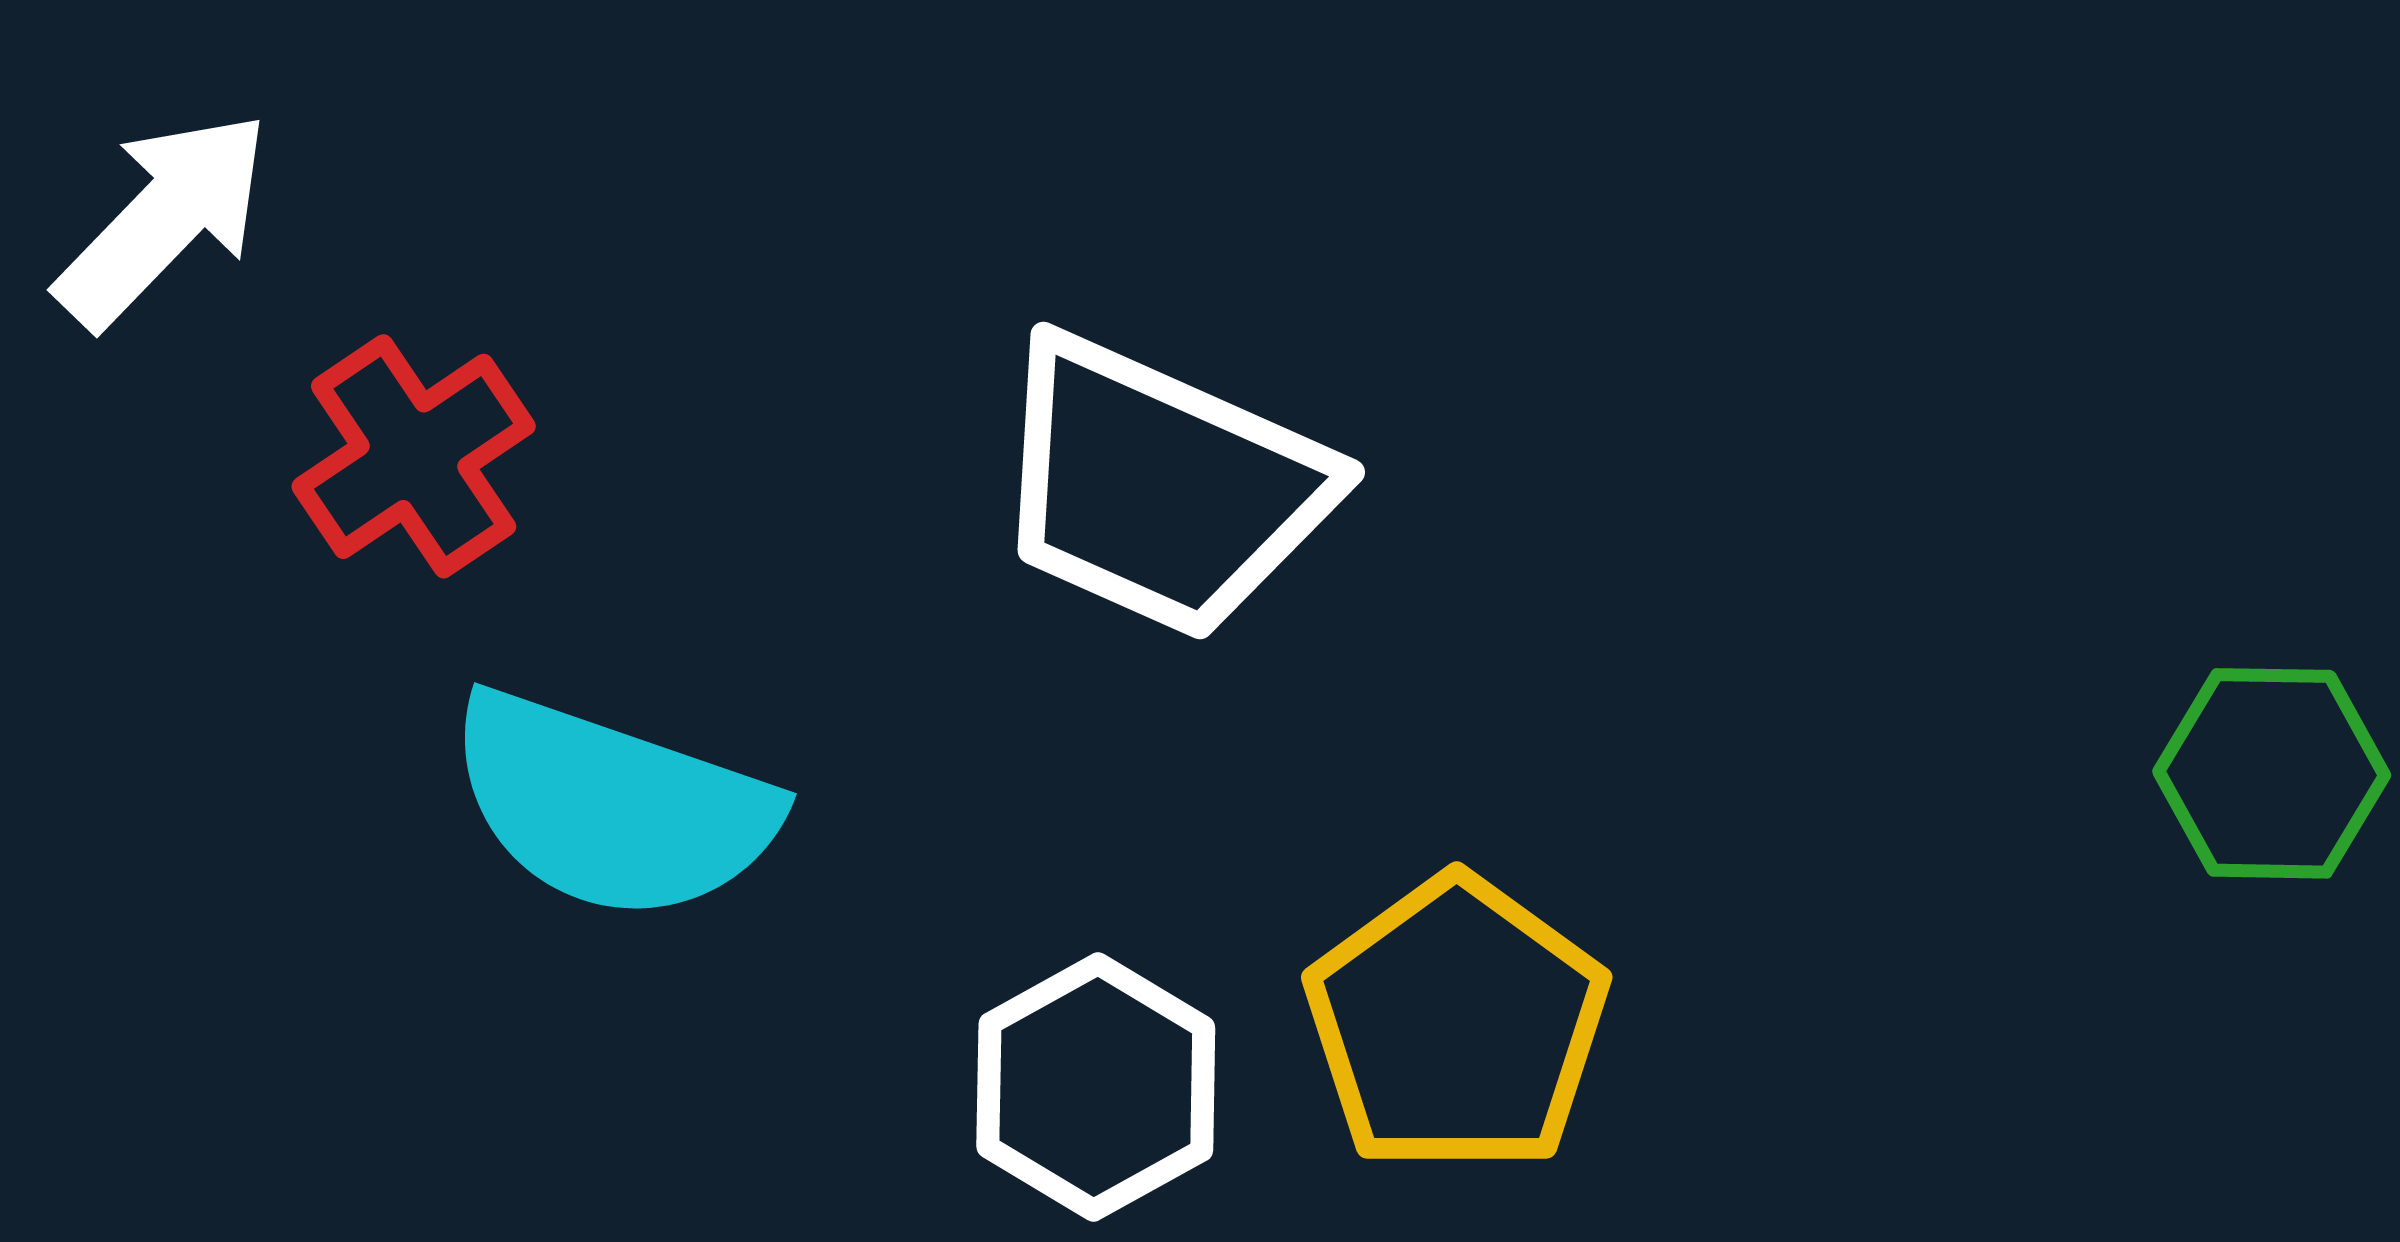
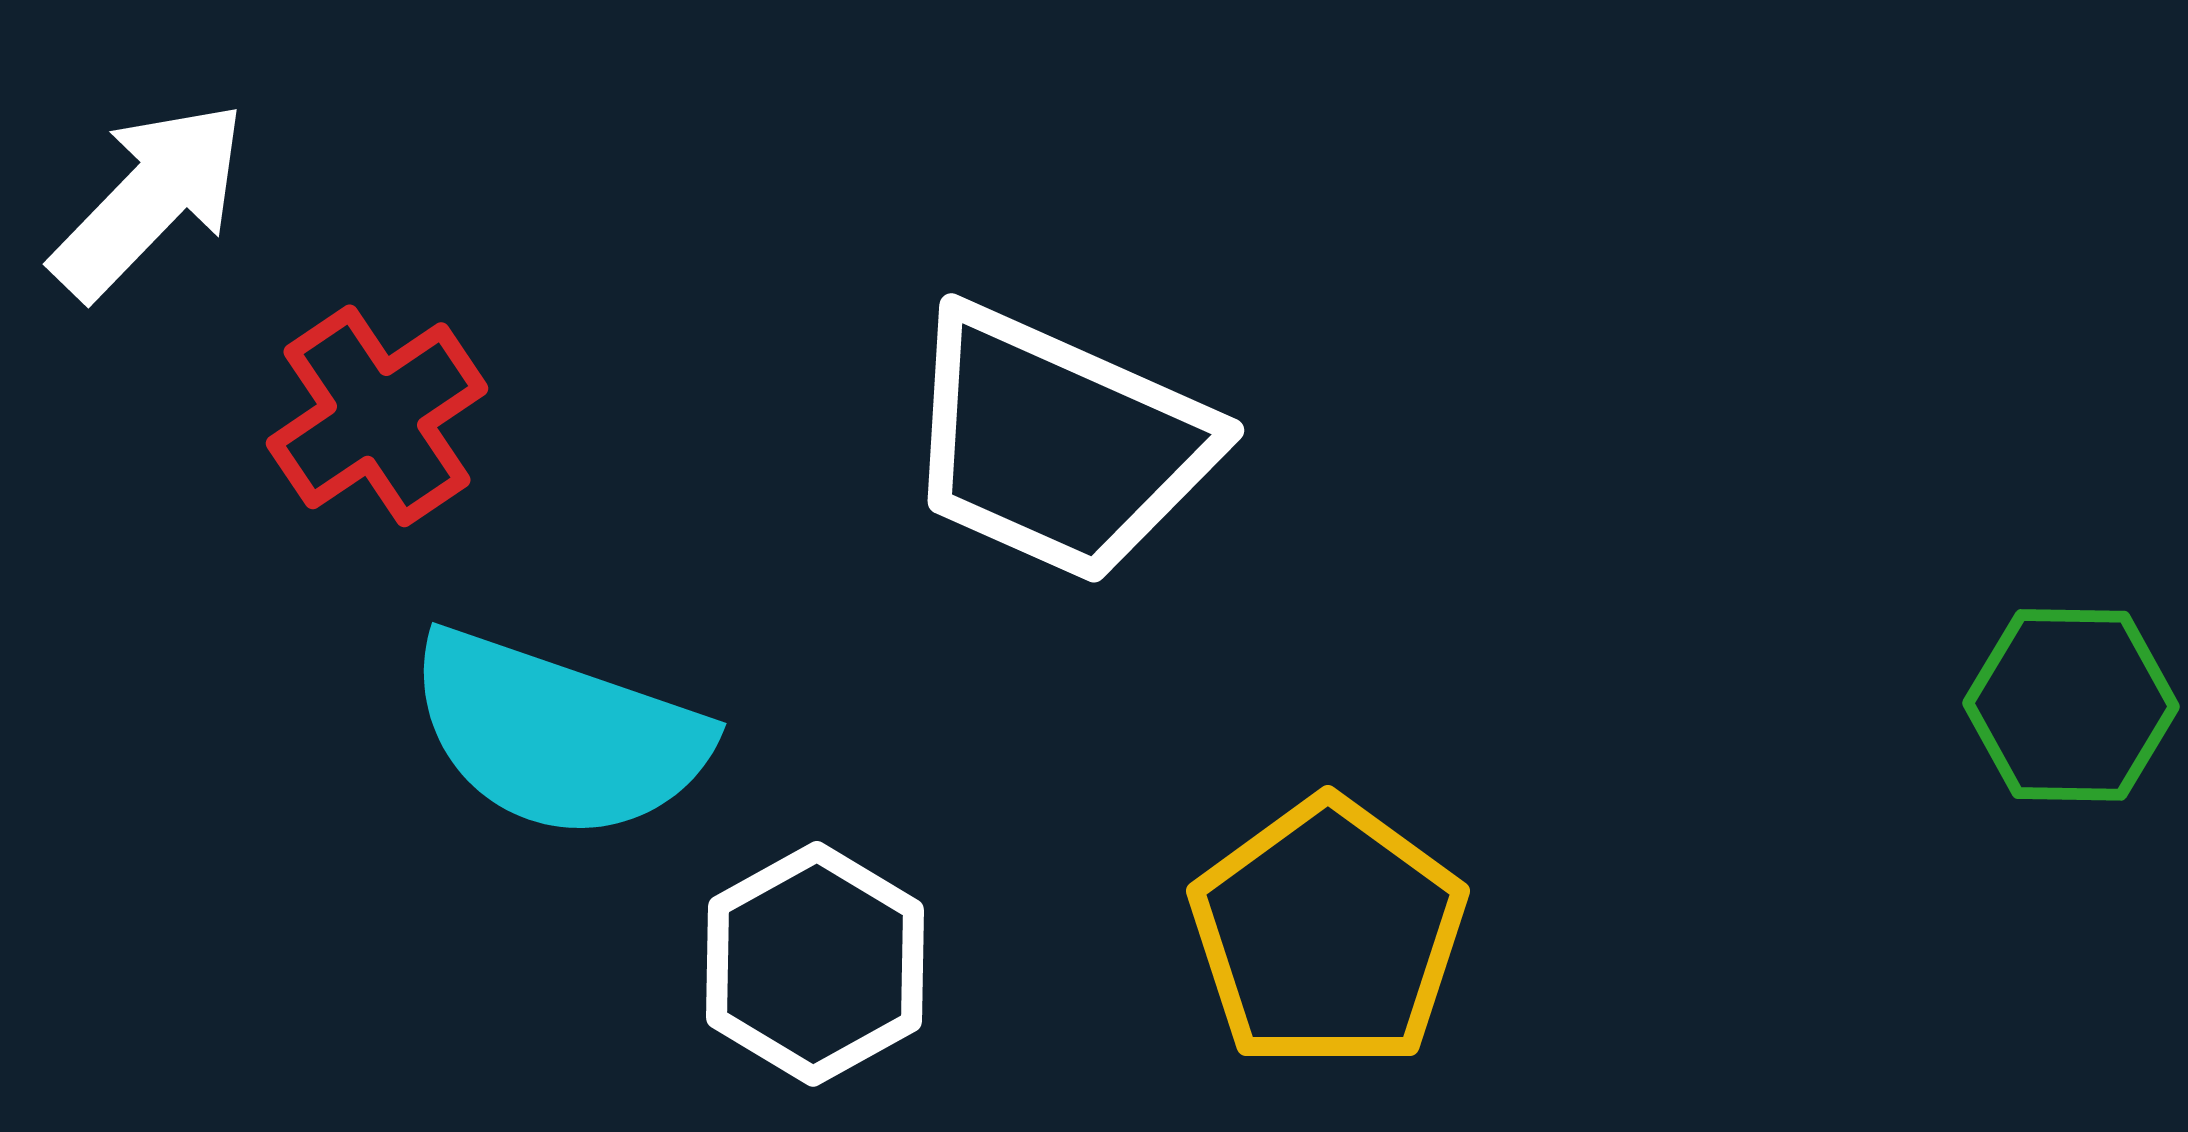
white hexagon: (1096, 1087) -> (815, 964), moved

